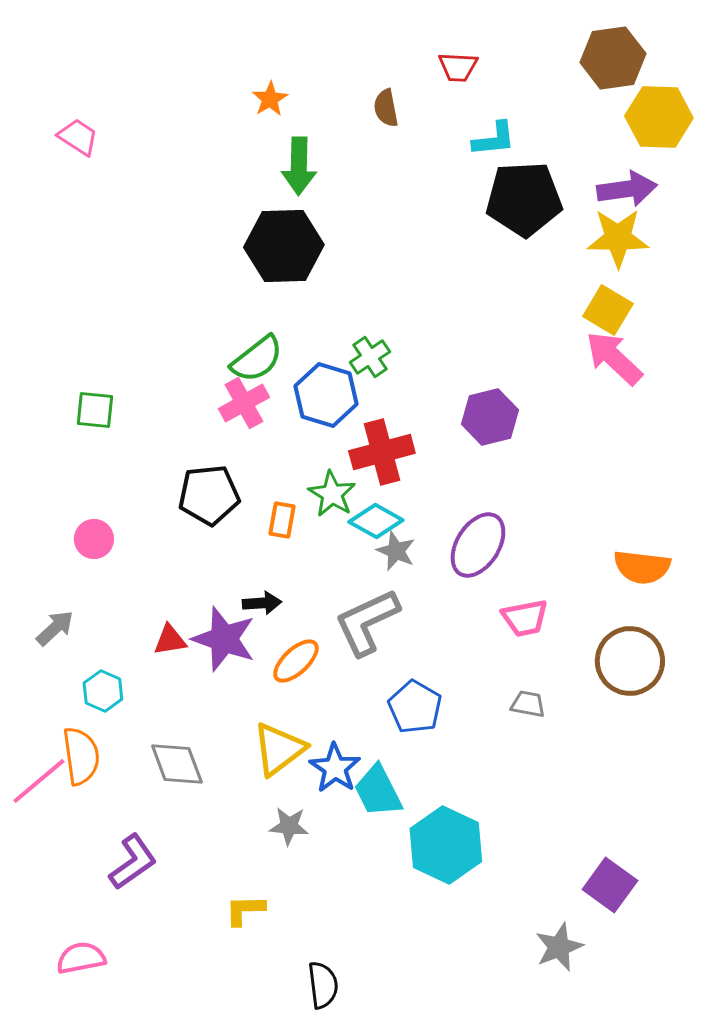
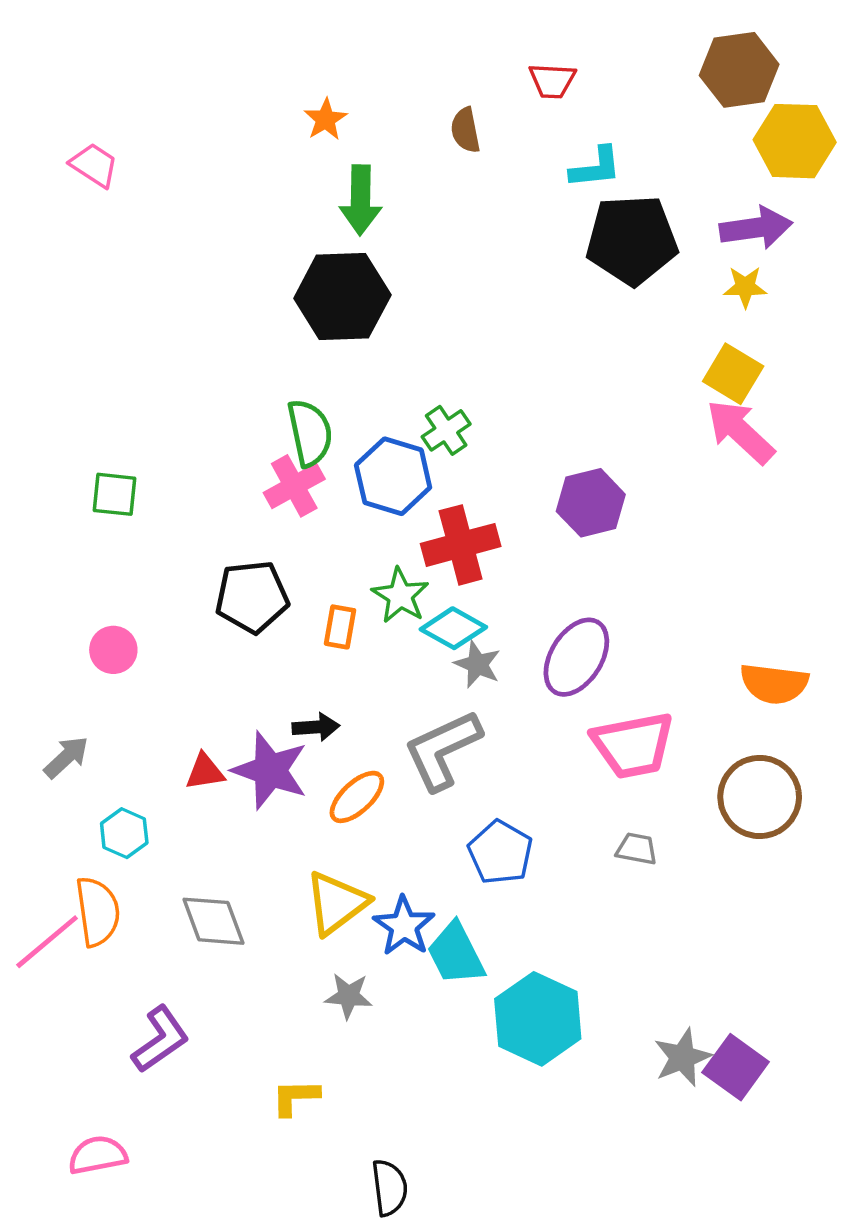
yellow star: (618, 238) -> (745, 287), size x0.6
green semicircle: (257, 359) -> (310, 433), turned -64
pink trapezoid: (525, 618) -> (633, 745), size x1.5
gray star: (559, 947) -> (682, 1057), moved

